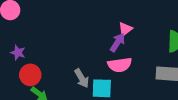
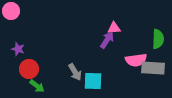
pink triangle: (125, 29) -> (114, 28), turned 32
pink semicircle: (120, 65) -> (136, 60), moved

